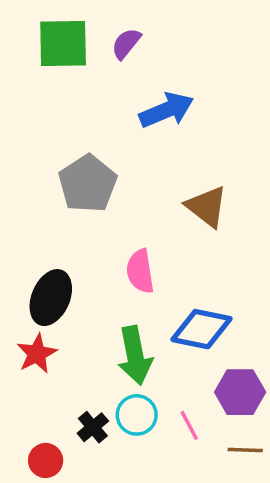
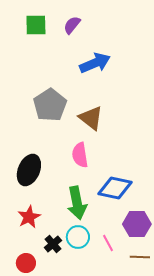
green square: (63, 44) -> (36, 25), size x0.7
brown triangle: (207, 206) -> (91, 118), moved
red star: (37, 354) -> (29, 217), moved

